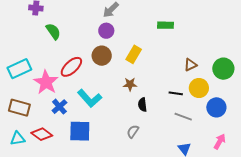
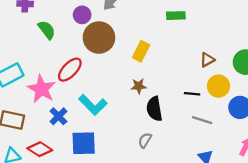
purple circle: (106, 31) -> (82, 15), moved
brown circle: (102, 56) -> (99, 38), moved, size x1.4
black semicircle: (142, 105) -> (154, 109), size x1.5

